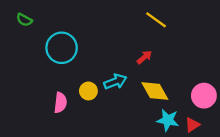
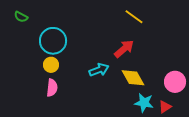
red arrow: (144, 57) -> (124, 49), size x1.5
yellow circle: (88, 91) -> (51, 65), moved

